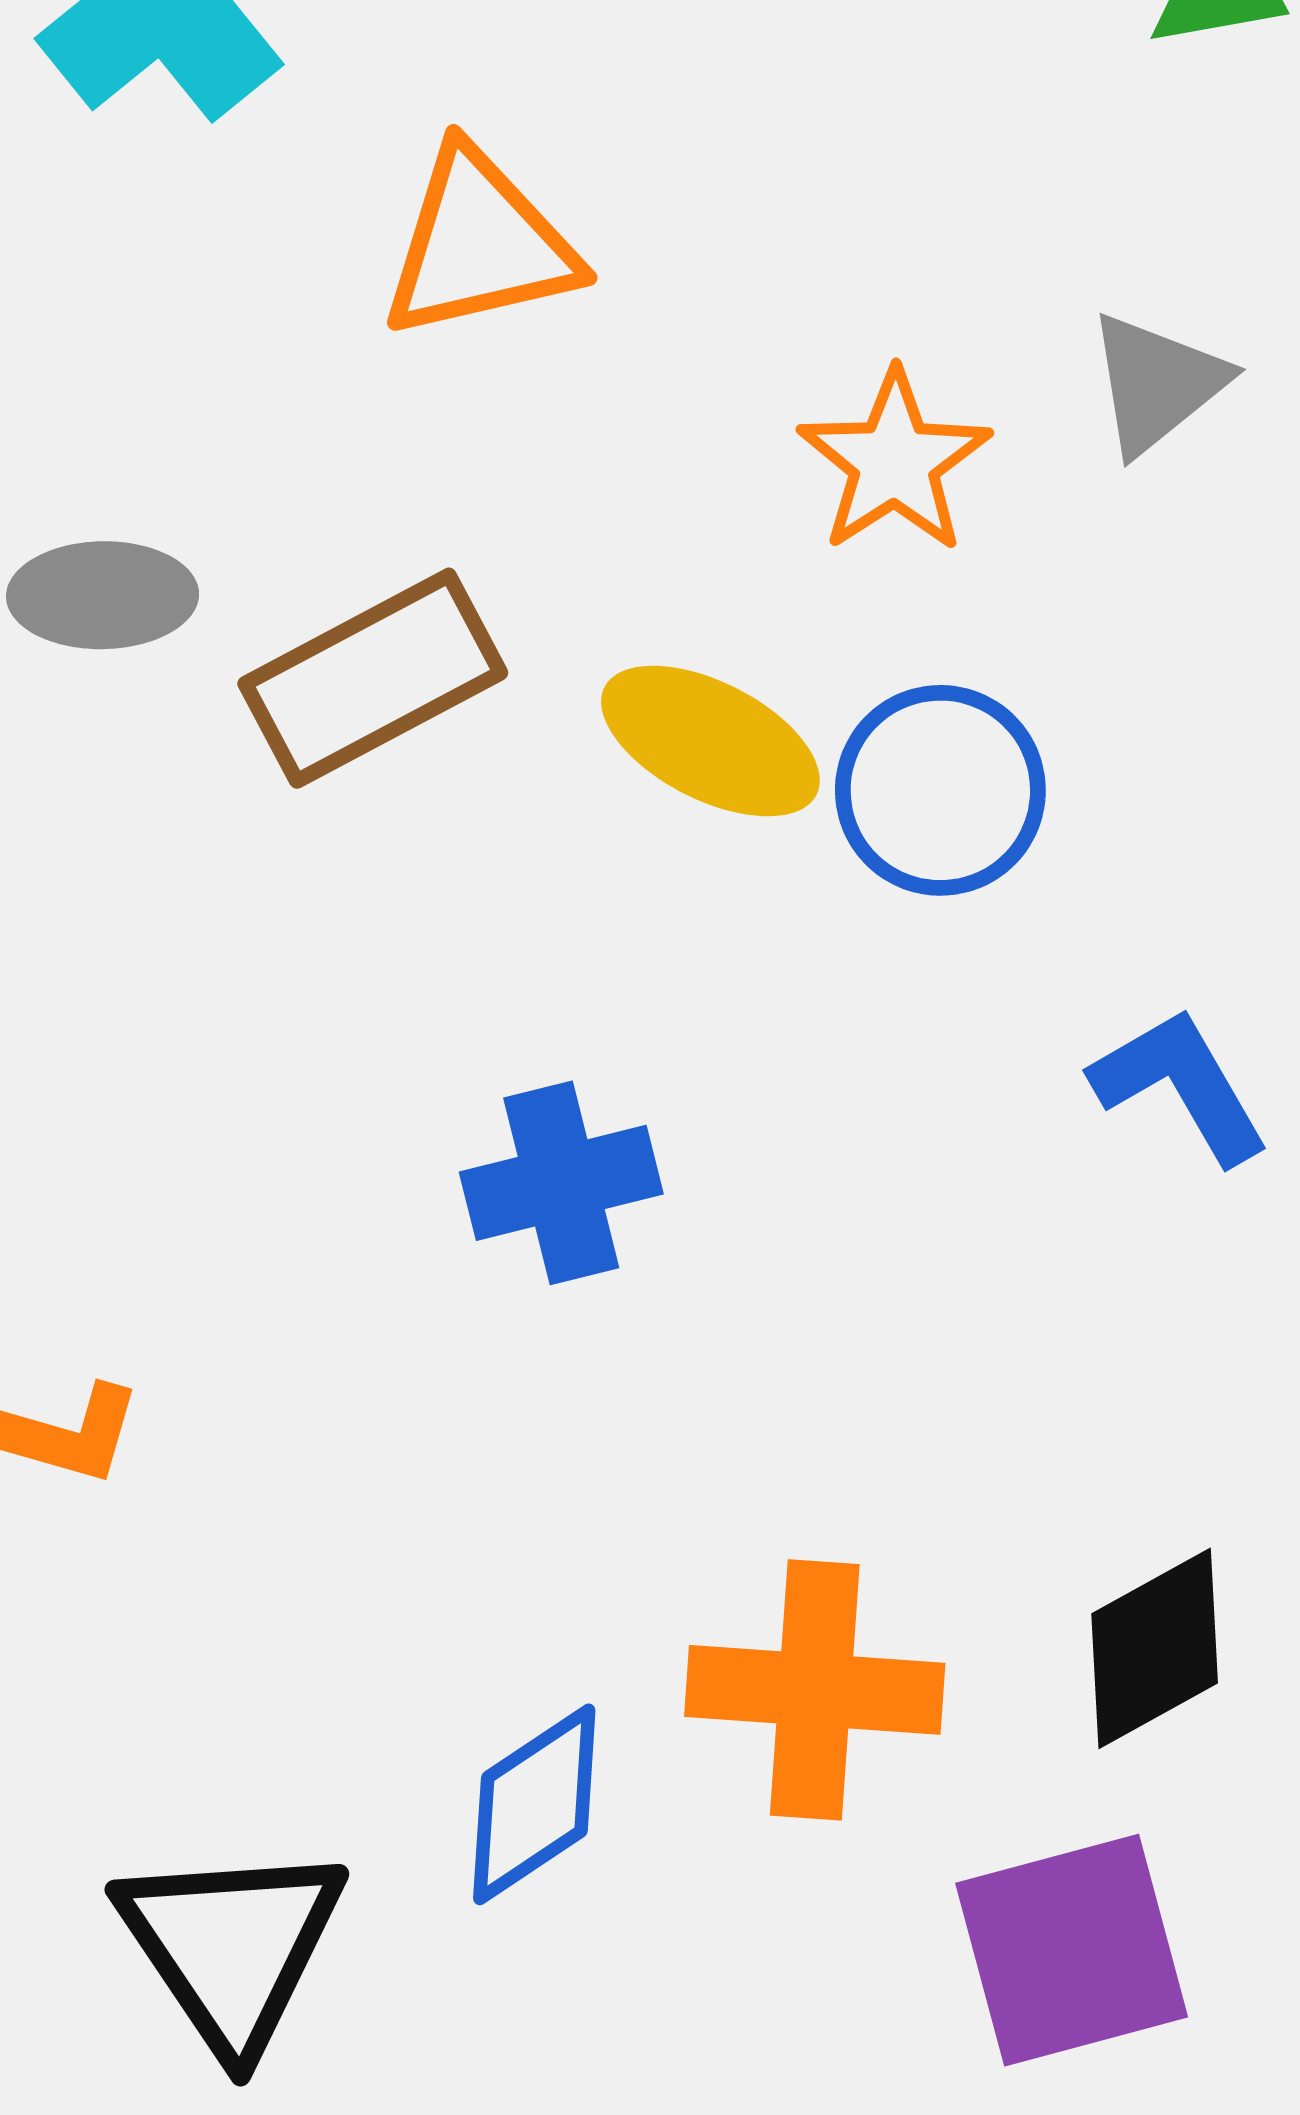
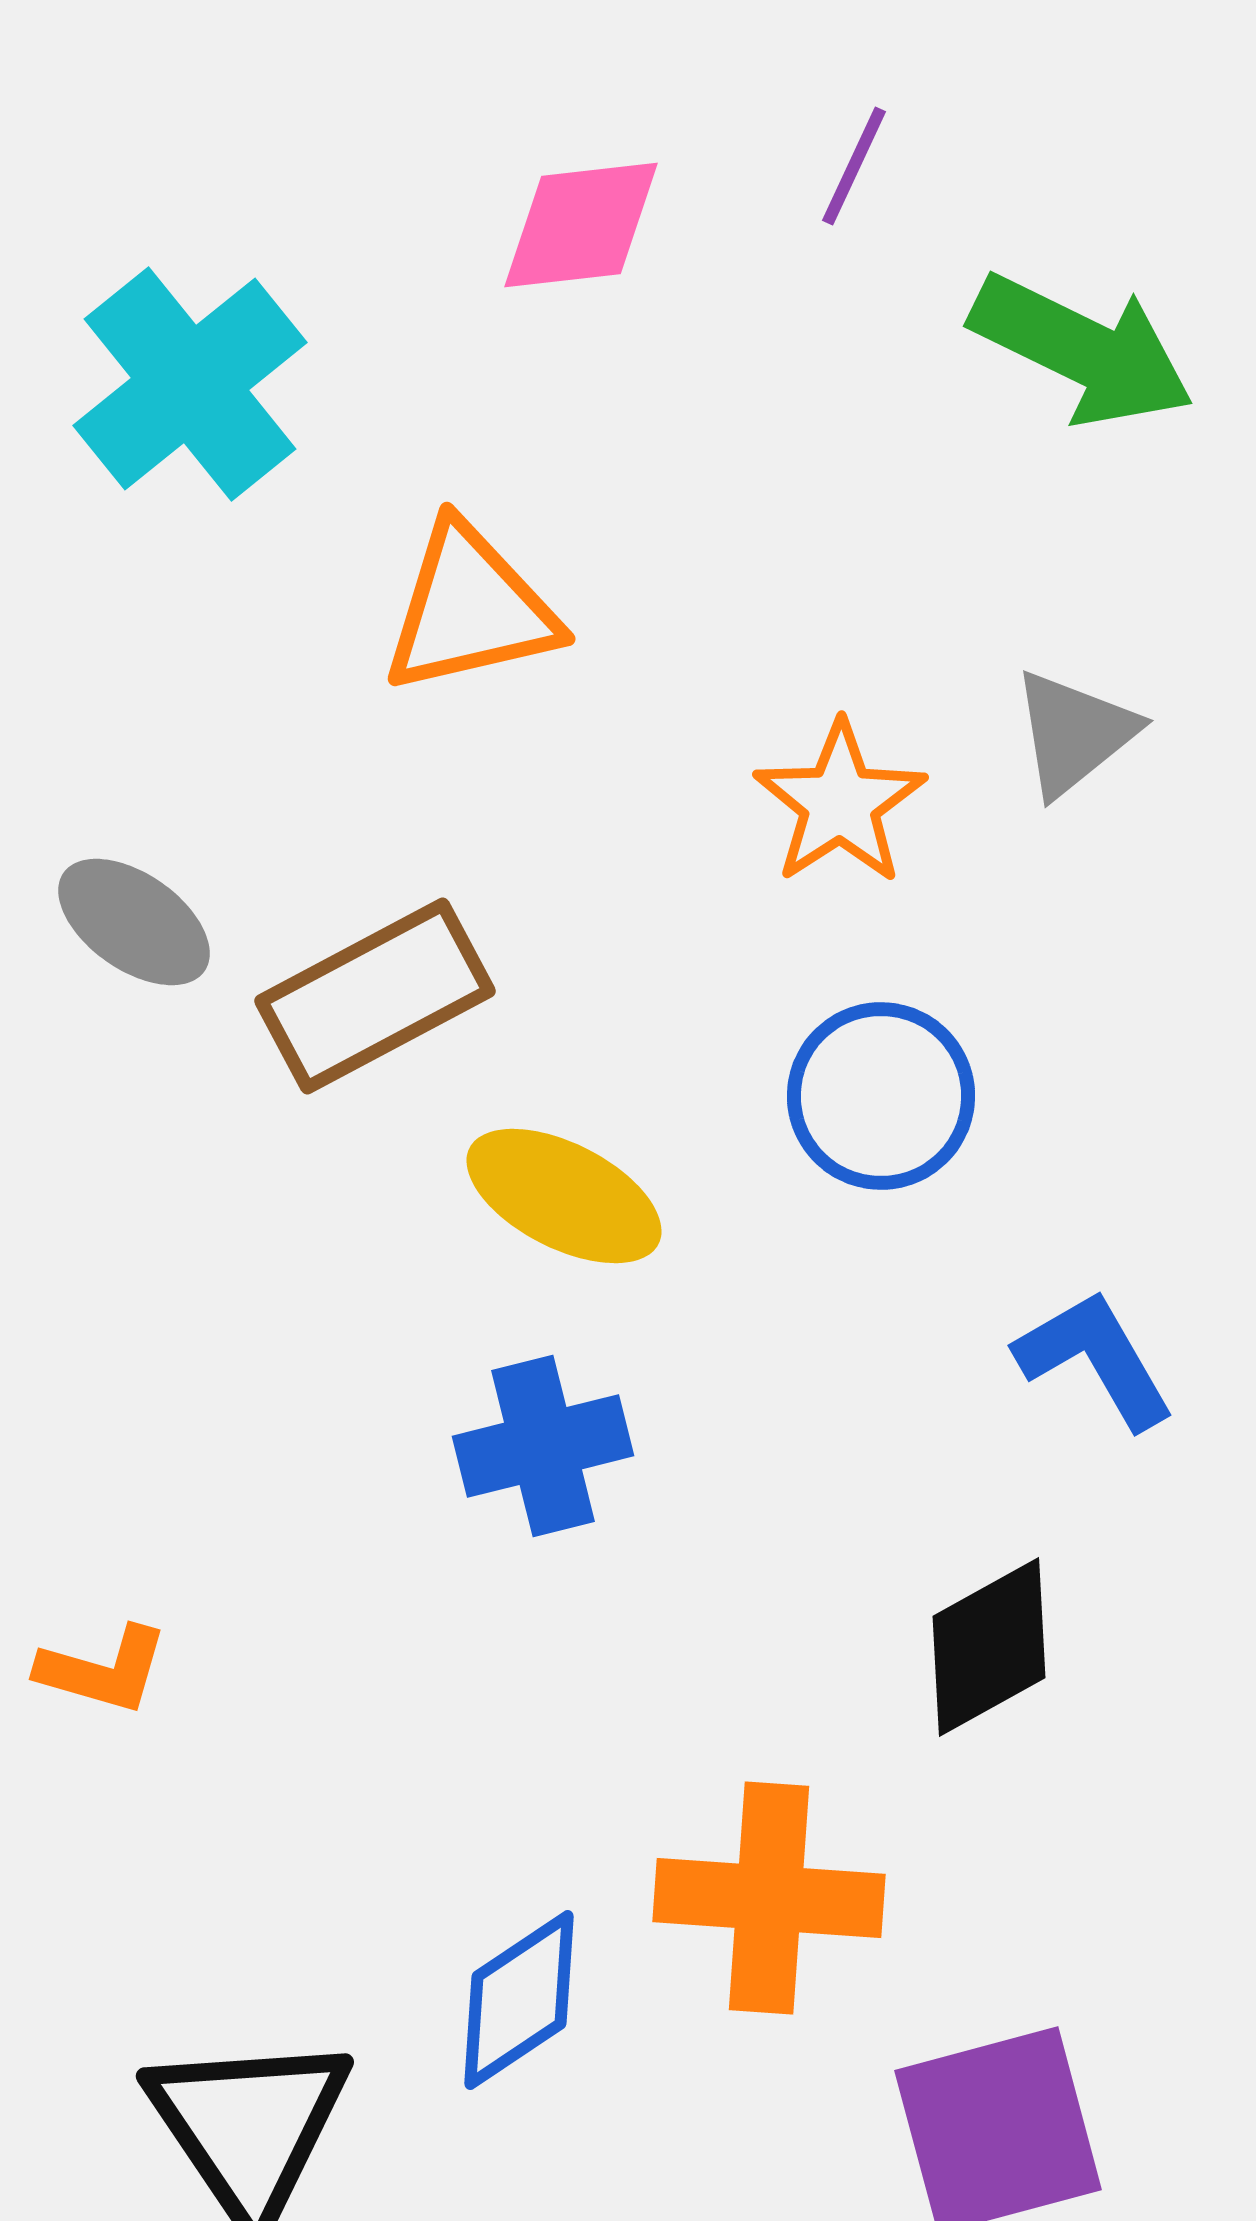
gray ellipse: (103, 595) -> (134, 922), turned 36
yellow ellipse: (710, 741) -> (564, 1196), moved
black diamond: (1155, 1648) -> (989, 1647), moved

